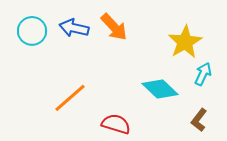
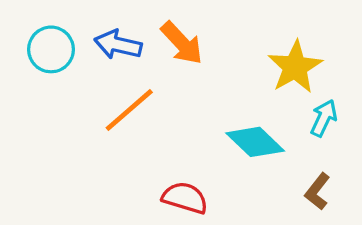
orange line: (70, 98) -> (129, 110), moved

